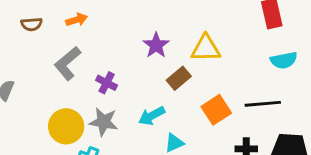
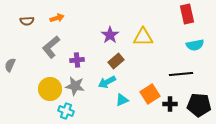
brown rectangle: (179, 78) -> (116, 61), moved
purple cross: (107, 83) -> (77, 60), turned -32
orange square: (216, 110) -> (150, 94), moved

